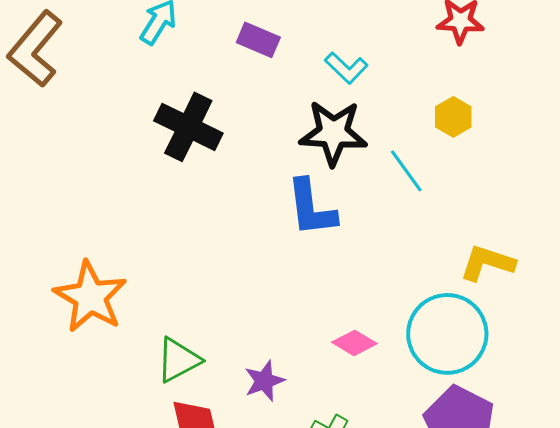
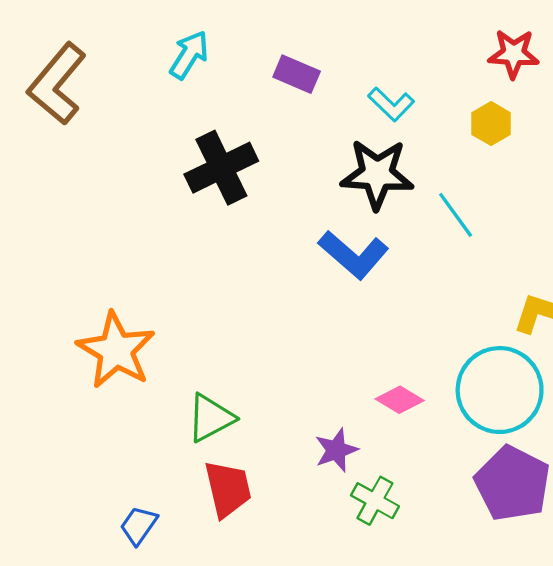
yellow hexagon: (453, 117) -> (491, 124), moved
black cross: (188, 127) -> (221, 168), turned 38
blue L-shape: (311, 208) -> (353, 255), turned -42
purple star: (264, 381) -> (336, 450), moved

